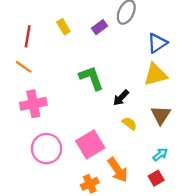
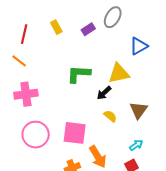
yellow triangle: (155, 75) -> (119, 73), moved
green L-shape: (91, 78) -> (79, 74), turned -70
pink square: (90, 144) -> (75, 133), turned 35

